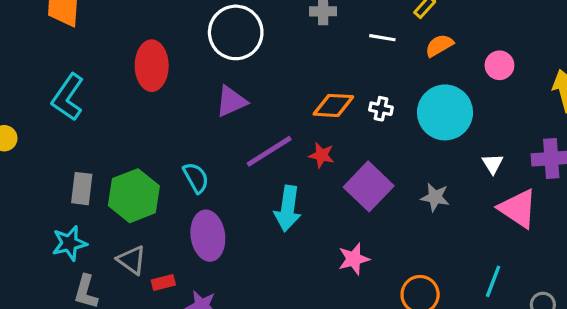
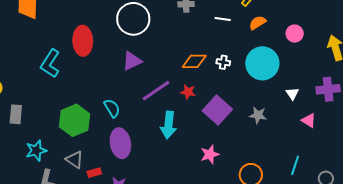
cyan L-shape: (68, 97) -> (50, 64), moved
gray rectangle: (82, 189) -> (16, 114), moved
pink triangle: (518, 209) -> (309, 120), size x0.6

